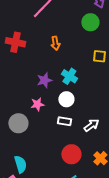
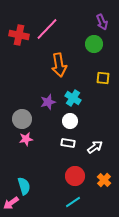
red cross: (15, 42) -> (19, 35), moved
orange arrow: (55, 43) -> (59, 65), size x1.6
pink star: (37, 104) -> (26, 139), moved
gray circle: (18, 123) -> (22, 119), moved

